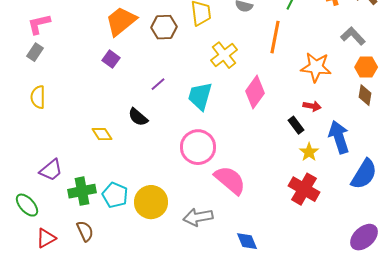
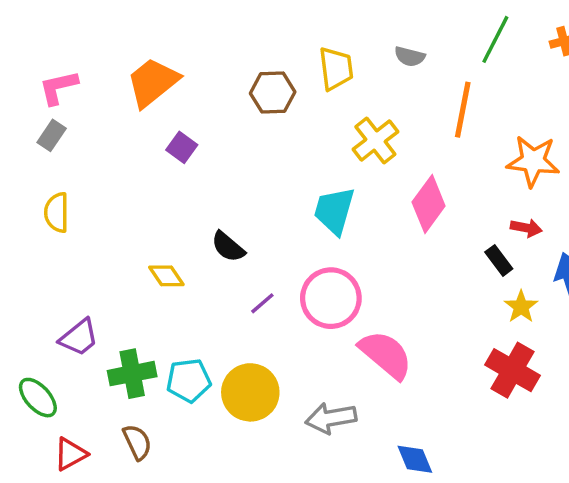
orange trapezoid: (121, 21) -> (153, 82), moved
purple line: (158, 84) -> (262, 303), moved
cyan pentagon: (115, 195) -> (189, 380), turned -30

